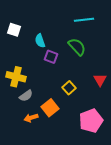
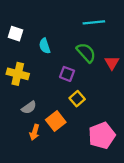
purple square: (51, 57) -> (67, 74), moved
yellow cross: (16, 77) -> (18, 74), moved
red triangle: (100, 80) -> (112, 63), moved
orange arrow: (31, 118) -> (35, 132), turned -56

